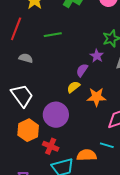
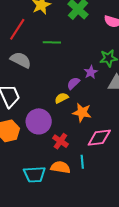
gray semicircle: (26, 58) -> (21, 60), size x1.5
cyan line: (107, 145) -> (82, 162), turned 56
red cross: (51, 146) -> (60, 141), moved

